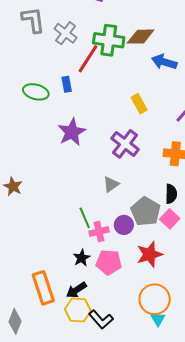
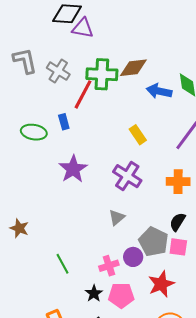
black semicircle: (171, 194) -> (178, 222), turned -144
green line: (85, 218) -> (62, 264), moved
pink square: (170, 219) -> (178, 247), turned -30

